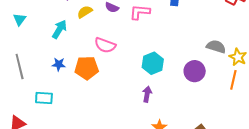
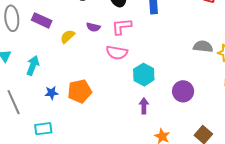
cyan arrow: (59, 29) -> (33, 66), moved
pink semicircle: (105, 45) -> (117, 53), moved
purple circle: (195, 71) -> (183, 91), moved

